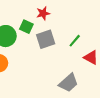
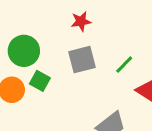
green square: (26, 27) -> (40, 81), moved

